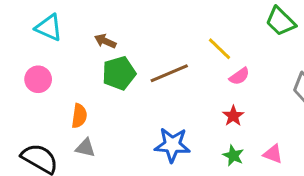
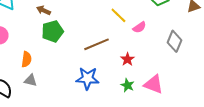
brown line: (169, 73) -> (96, 44), moved
pink semicircle: (239, 76) -> (139, 27), moved
pink triangle: (273, 154) -> (153, 84), size x1.5

